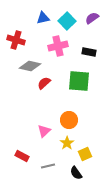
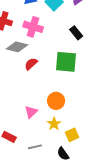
pink cross: (58, 46) -> (33, 27), moved, turned 30
black rectangle: (89, 52) -> (76, 33), turned 40

